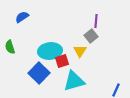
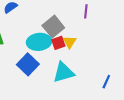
gray square: (91, 36) -> (53, 27), moved, size x1.5
red square: (62, 61) -> (58, 43), moved

